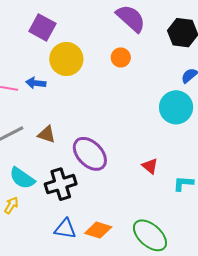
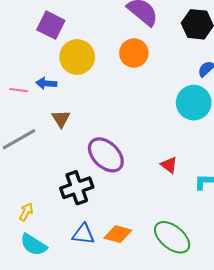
orange circle: (121, 57) -> (134, 53), size x1.4
brown triangle: (47, 134) -> (61, 119), moved, turned 42
cyan semicircle: (22, 178) -> (34, 245), moved

